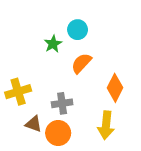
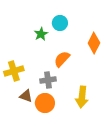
orange semicircle: (81, 63) -> (62, 59), moved
orange diamond: (115, 88) -> (94, 43), moved

